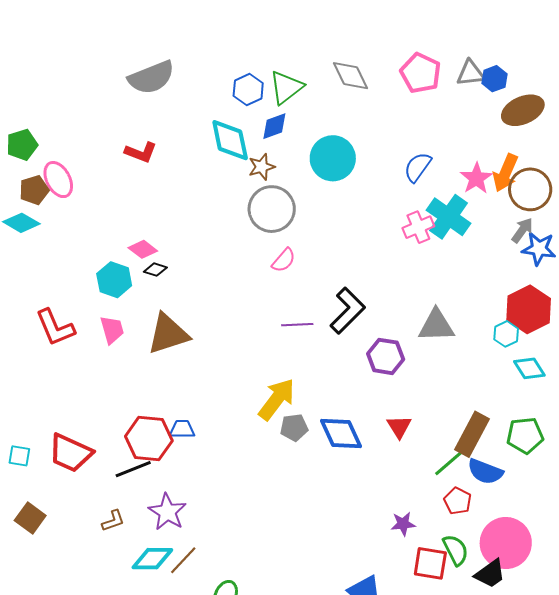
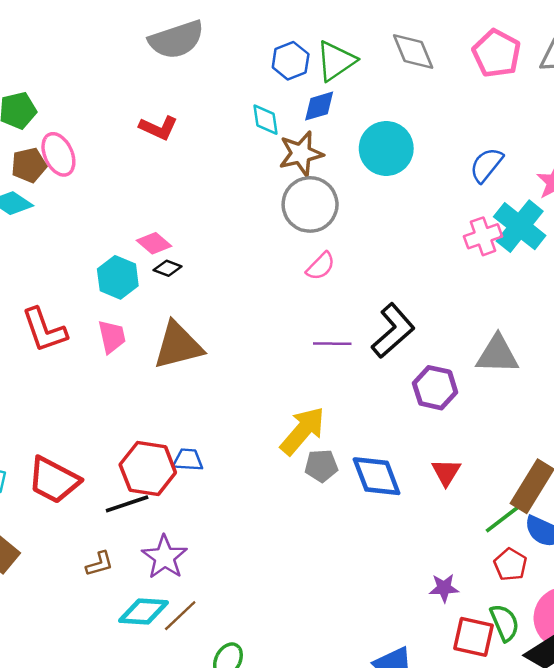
cyan diamond: (230, 140) -> (265, 120), size x0.6
brown star: (262, 167) -> (301, 154), size x1.4

